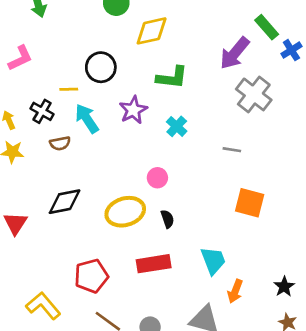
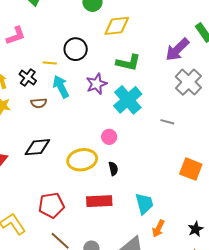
cyan cross: (177, 126) -> (128, 100), size x1.8
orange square: (250, 203) -> (191, 169), moved

